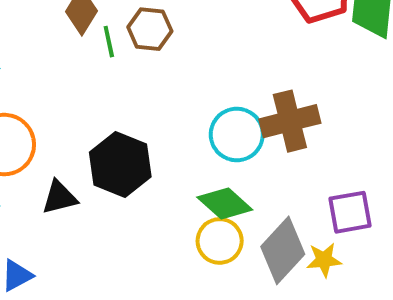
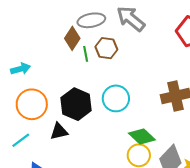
cyan circle: (237, 135) -> (116, 98), moved
black hexagon: (120, 164) -> (76, 104), moved

